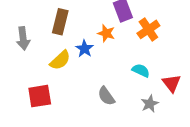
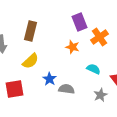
orange star: (106, 33) -> (72, 47), moved
blue star: (84, 49) -> (49, 79), moved
gray semicircle: (106, 96) -> (66, 89), turned 133

